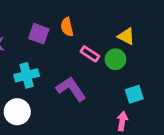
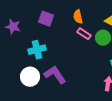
orange semicircle: (67, 27) -> (78, 17), moved
purple L-shape: (71, 89) -> (55, 75), moved

